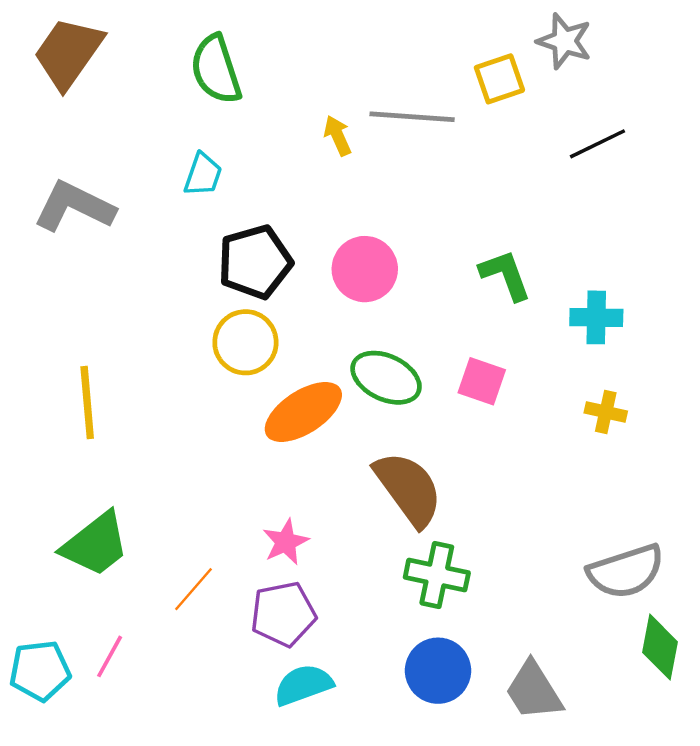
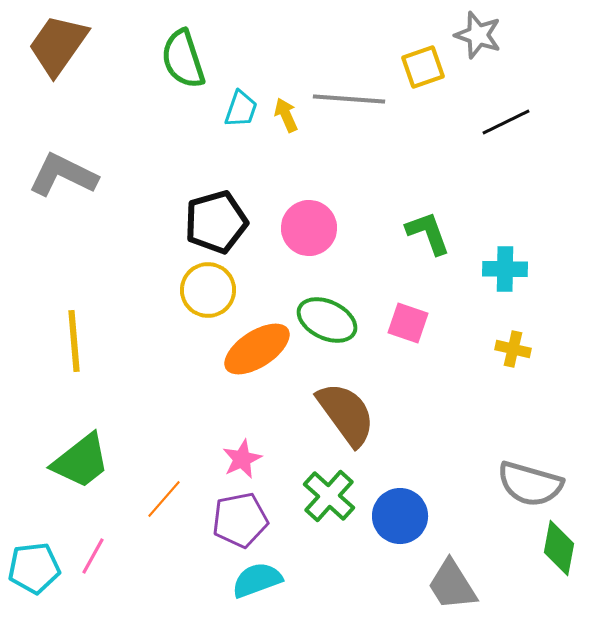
cyan trapezoid: (203, 175) -> (241, 109), moved
gray semicircle: (626, 571) -> (530, 484), turned 34
green cross: (437, 575) -> (329, 496), moved, turned 30
blue circle: (438, 671) -> (400, 516), moved

